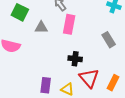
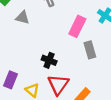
pink rectangle: (69, 24) -> (77, 26), moved

